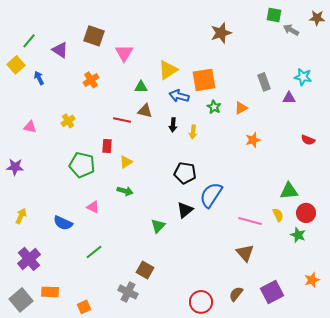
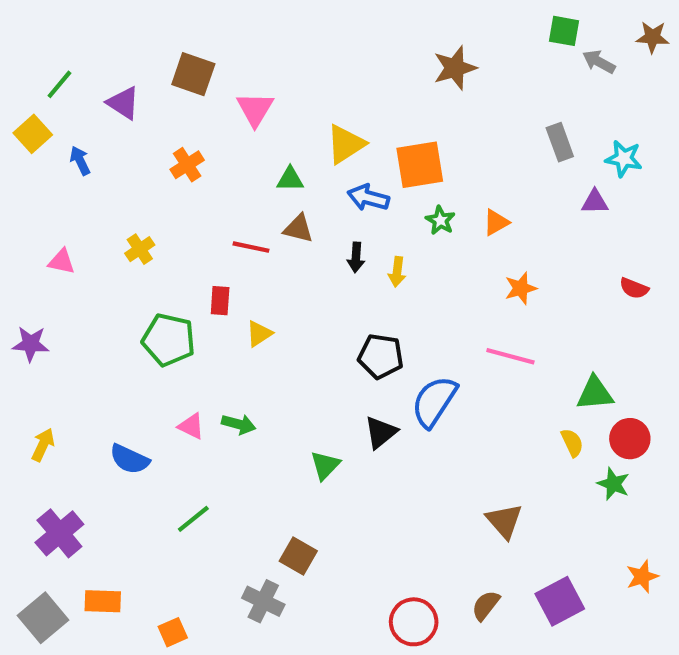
gray rectangle: (264, 82) -> (560, 142), moved
green arrow: (125, 191) -> (239, 424), moved
pink line: (250, 221) -> (510, 356), moved

